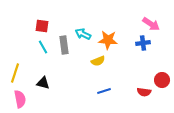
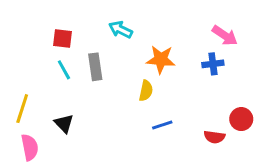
cyan arrow: (83, 34) -> (121, 30), moved
yellow semicircle: (98, 61) -> (146, 91), turned -56
black triangle: (43, 83) -> (64, 123), turned 32
blue line: (104, 91) -> (162, 125), moved

